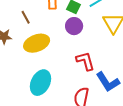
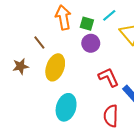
yellow ellipse: (37, 43) -> (55, 67), turned -40

